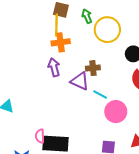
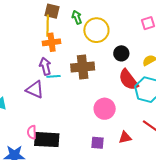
brown cross: (93, 68) -> (83, 67), size x1.6
purple triangle: (80, 81) -> (35, 90), moved
cyan line: (100, 94) -> (54, 76), moved, turned -32

